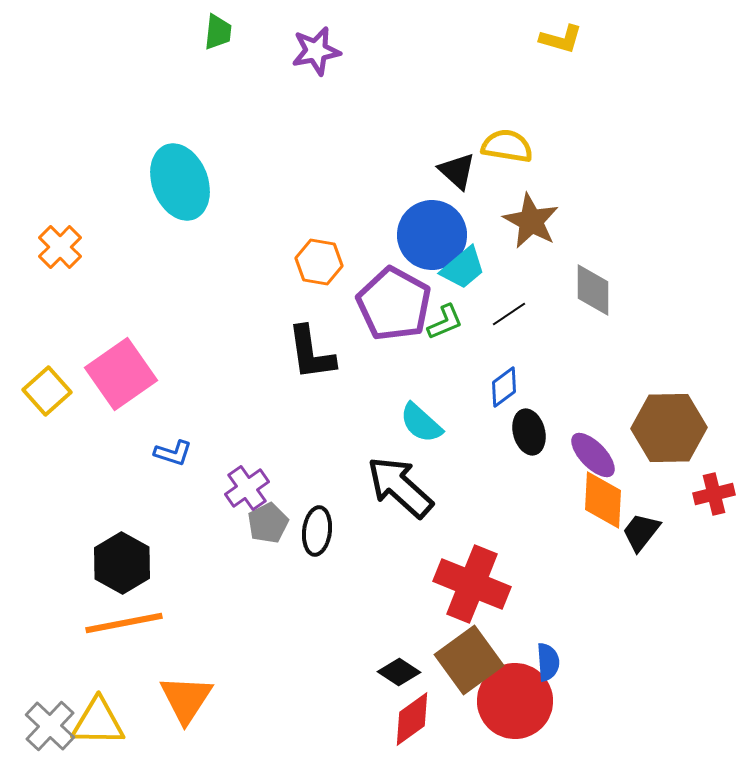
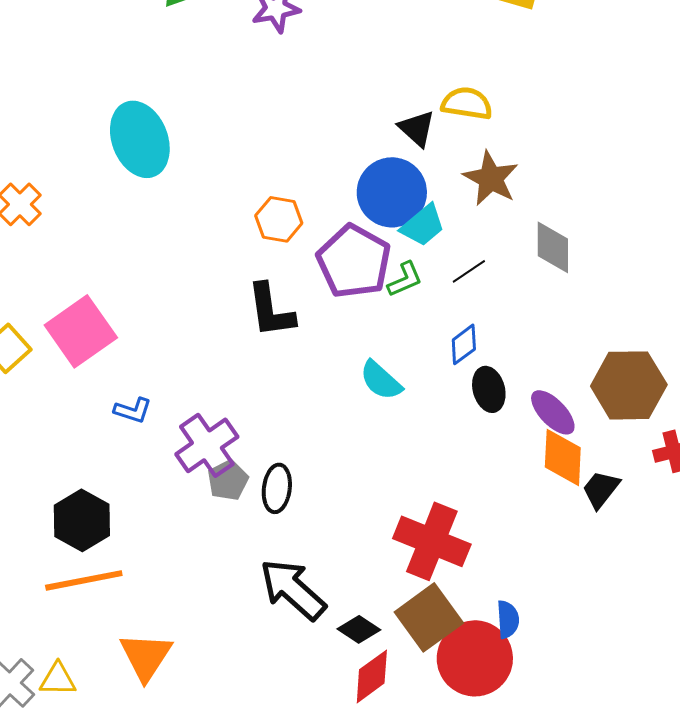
black arrow: (400, 487) -> (293, 589), moved
purple cross: (247, 488) -> (207, 445), size x1.4
yellow triangle: (98, 722) -> (58, 679), size x0.7

